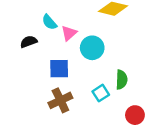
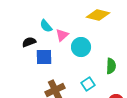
blue square: (59, 69) -> (44, 57), moved
green semicircle: (122, 80) -> (111, 66), moved

